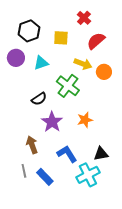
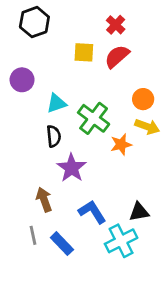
black hexagon: (29, 31) -> (34, 22), moved
red semicircle: (96, 41) -> (117, 56), moved
cyan triangle: (41, 63) -> (56, 103), moved
yellow arrow: (83, 64) -> (147, 127), moved
black semicircle: (39, 99) -> (54, 136), turned -63
orange star: (85, 120) -> (121, 144), moved

